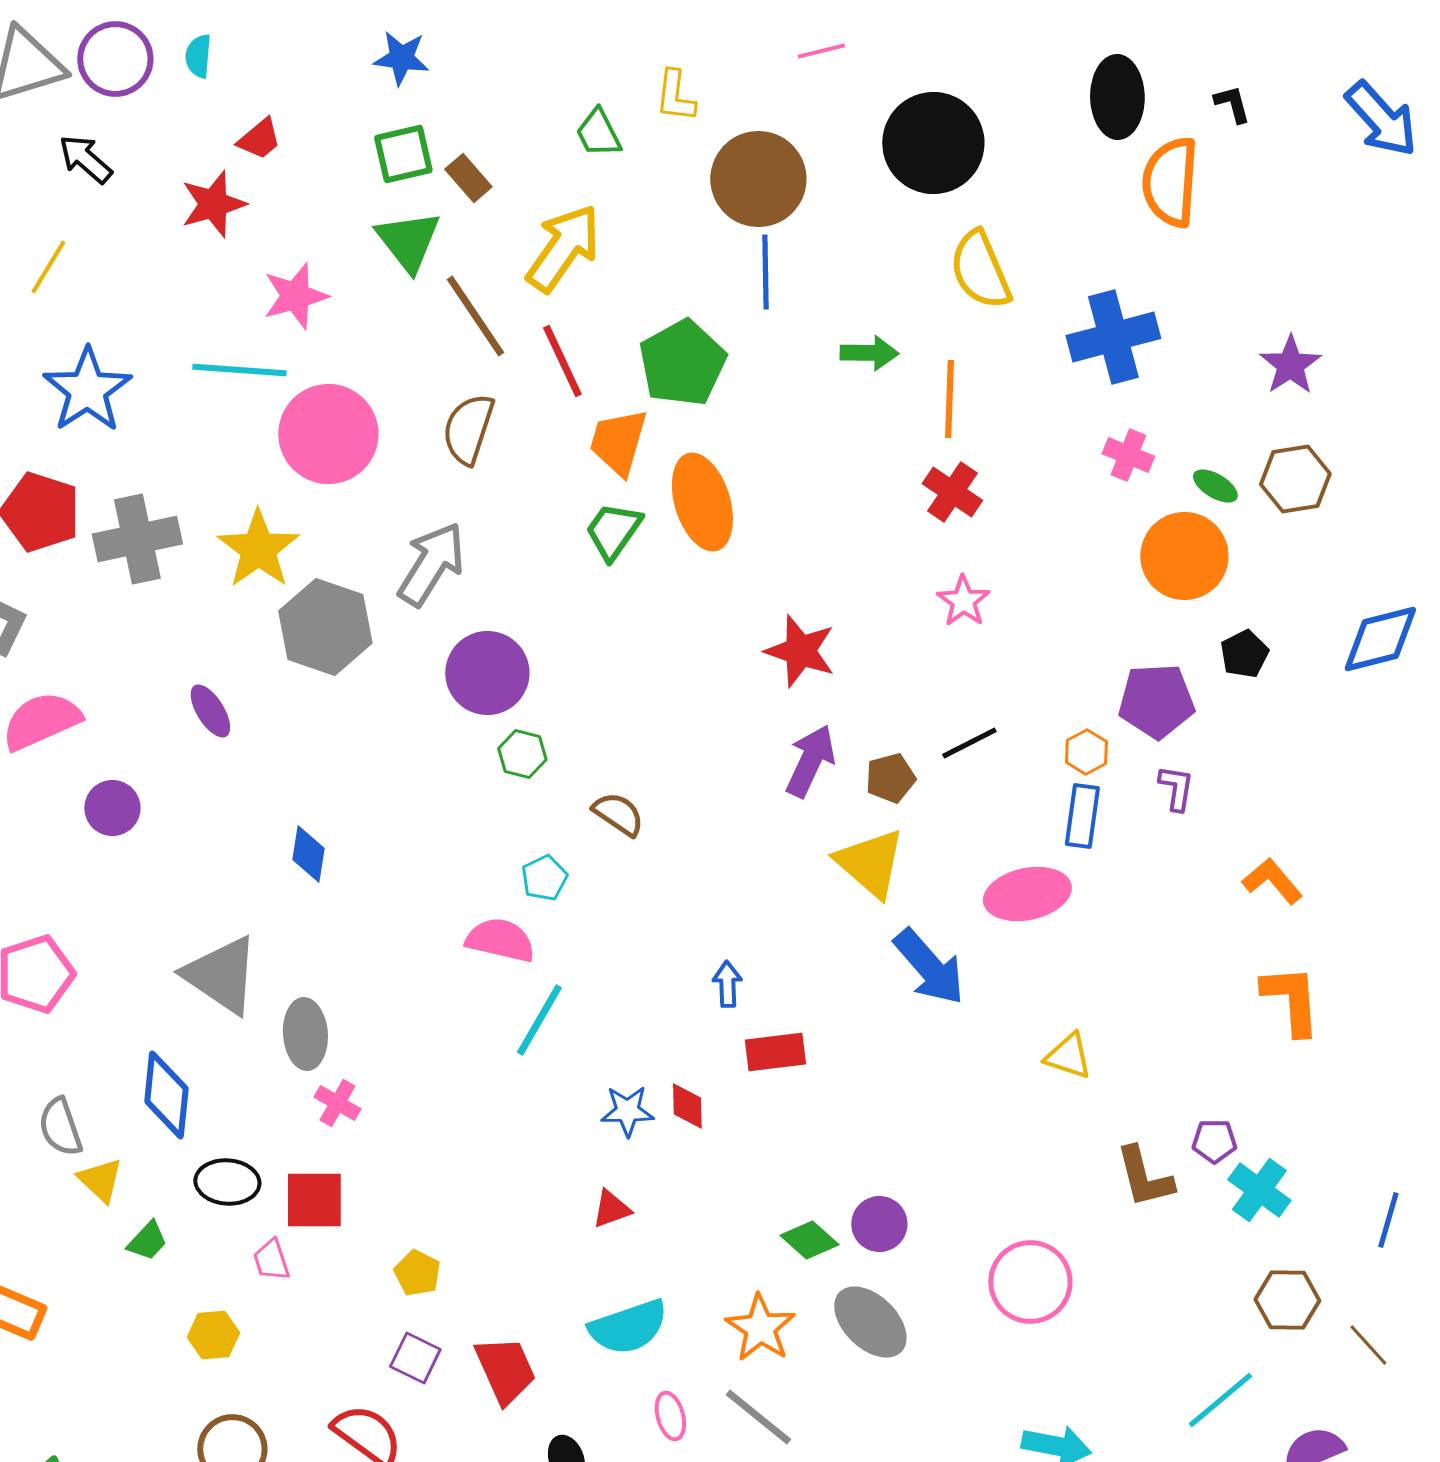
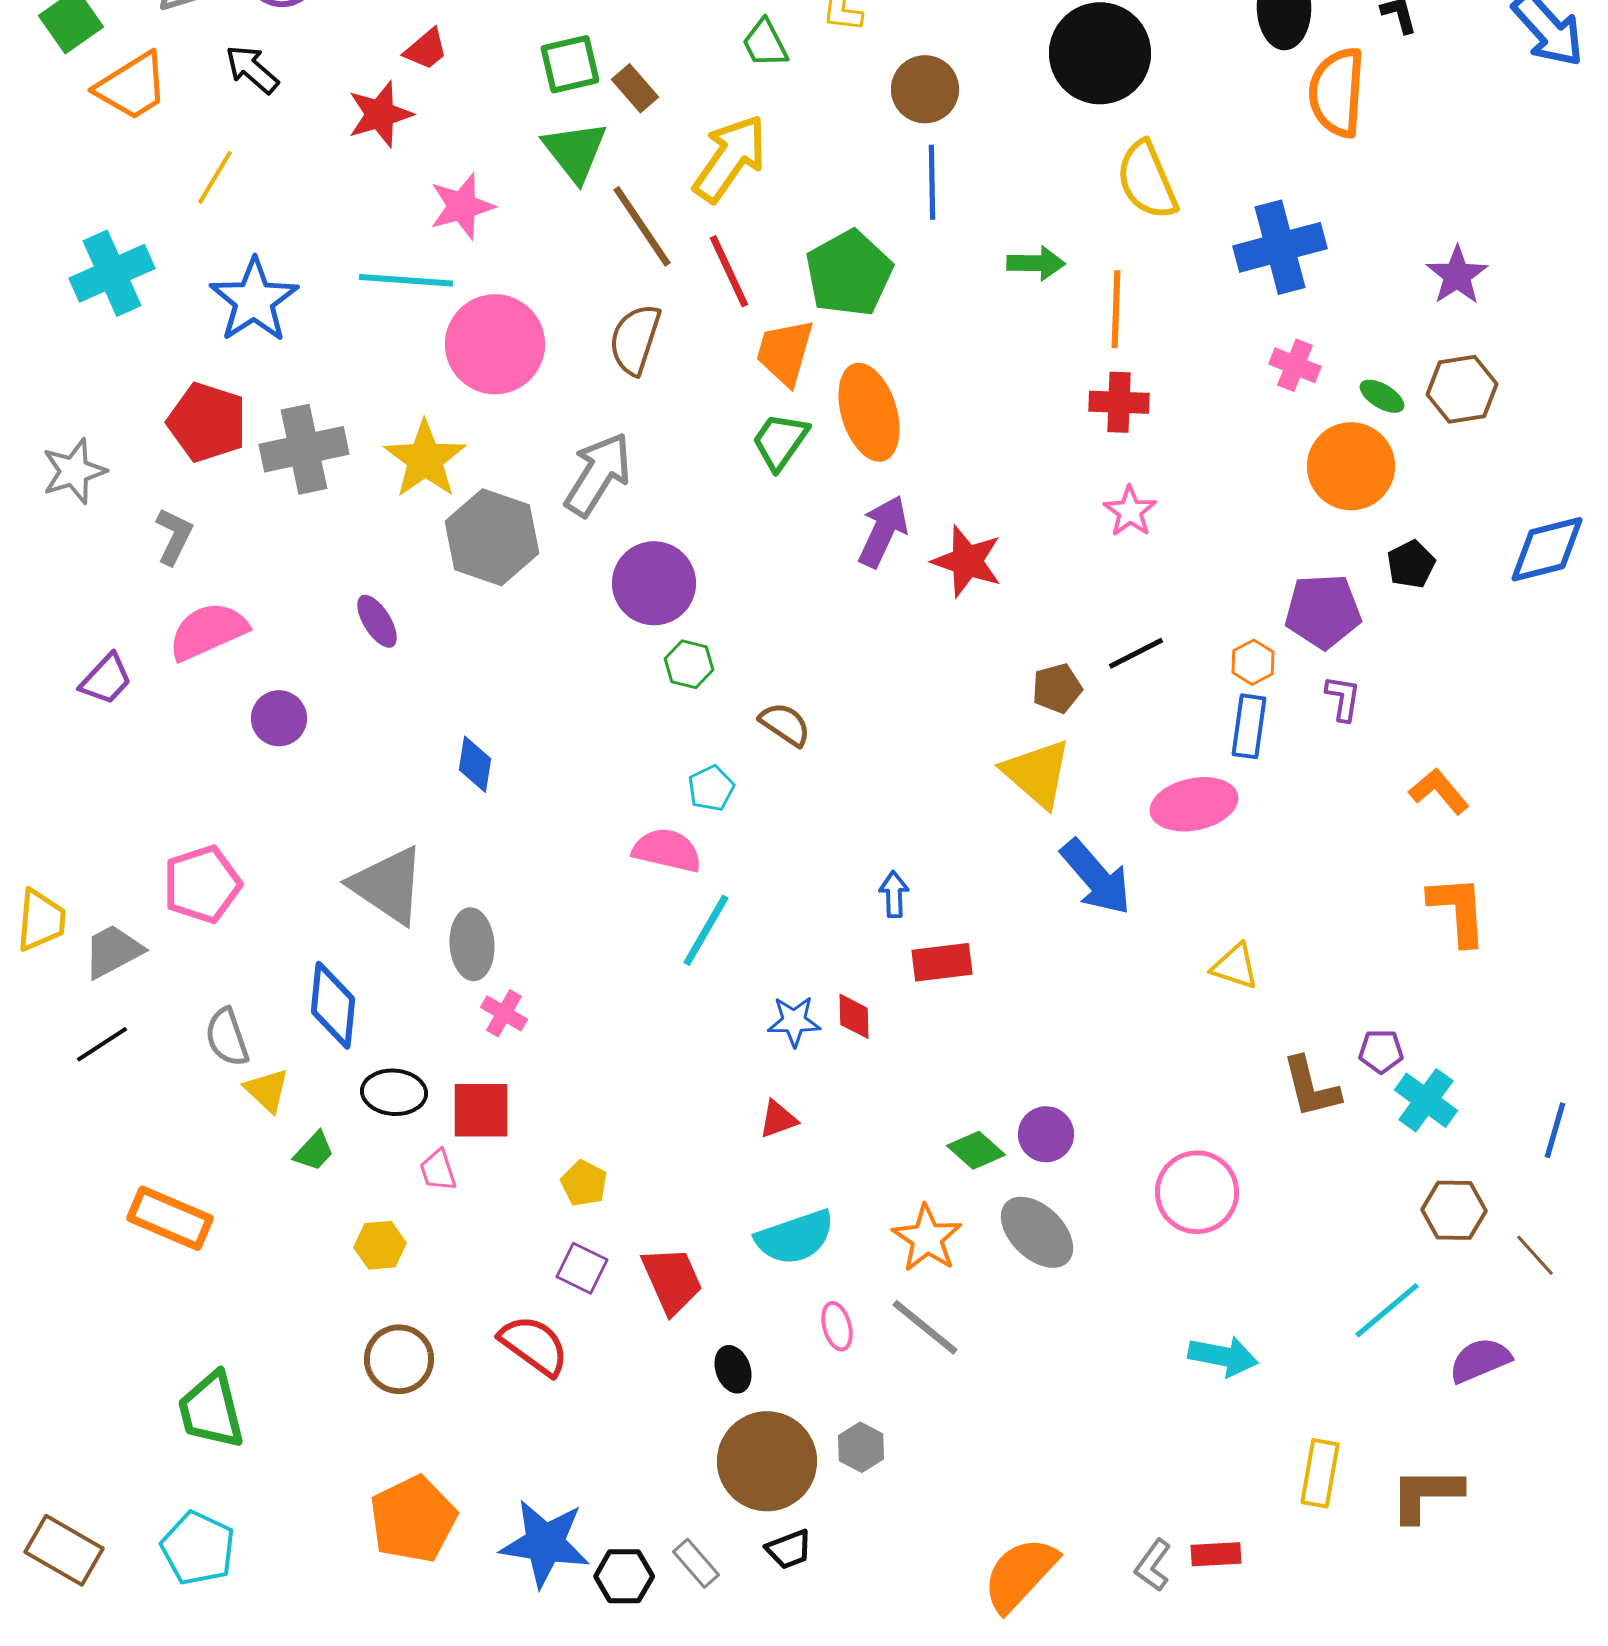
brown circle: (758, 179) -> (925, 89), size x0.7
red cross: (952, 492) -> (1119, 402), turned -32
purple arrow: (810, 761) -> (883, 531), moved

